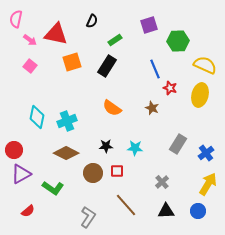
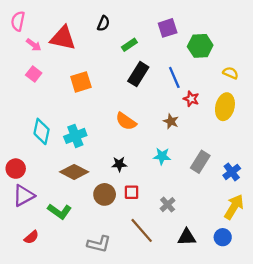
orange square: (72, 62) -> (81, 82), moved
yellow semicircle: (205, 65) -> (231, 73), size x0.6
black rectangle: (107, 66) -> (138, 74), moved
cyan star: (135, 148) -> (162, 156), moved
gray cross: (162, 182) -> (168, 205), moved
gray L-shape: (88, 217) -> (99, 244), turned 70

